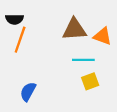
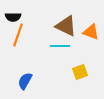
brown triangle: (74, 29) -> (66, 26), turned 30
cyan line: (83, 60) -> (60, 46), moved

